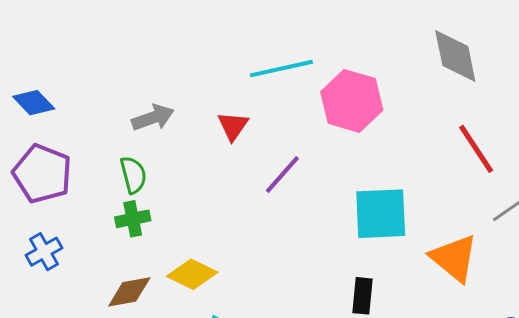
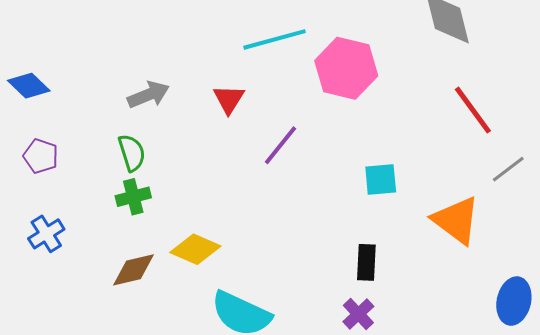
purple pentagon: (42, 174) -> (41, 156), size x0.6
cyan square: (381, 214) -> (381, 179), size x0.6

